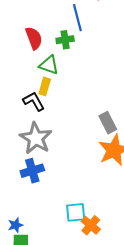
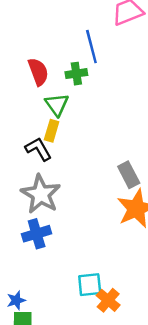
green triangle: (49, 65) -> (57, 105), turned 35

